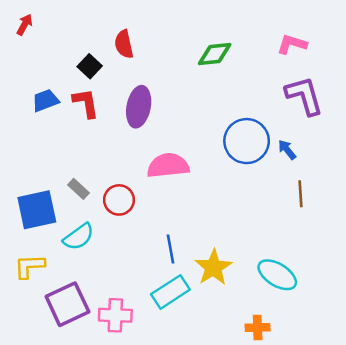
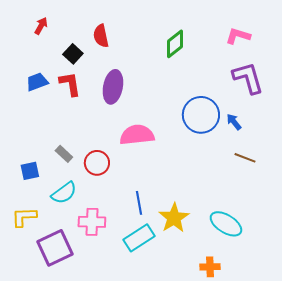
red arrow: (25, 25) -> (41, 26), moved
green diamond: (215, 54) -> (175, 44), turned -32
brown line: (301, 194) -> (245, 158), turned -65
blue square: (37, 210) -> (30, 171), size x0.6
pink cross: (115, 315) -> (92, 222), moved

